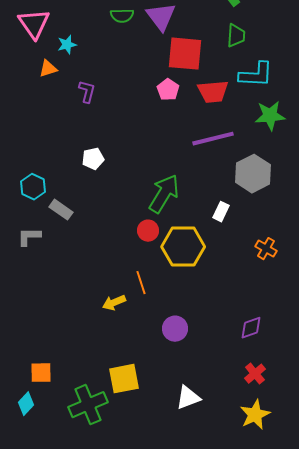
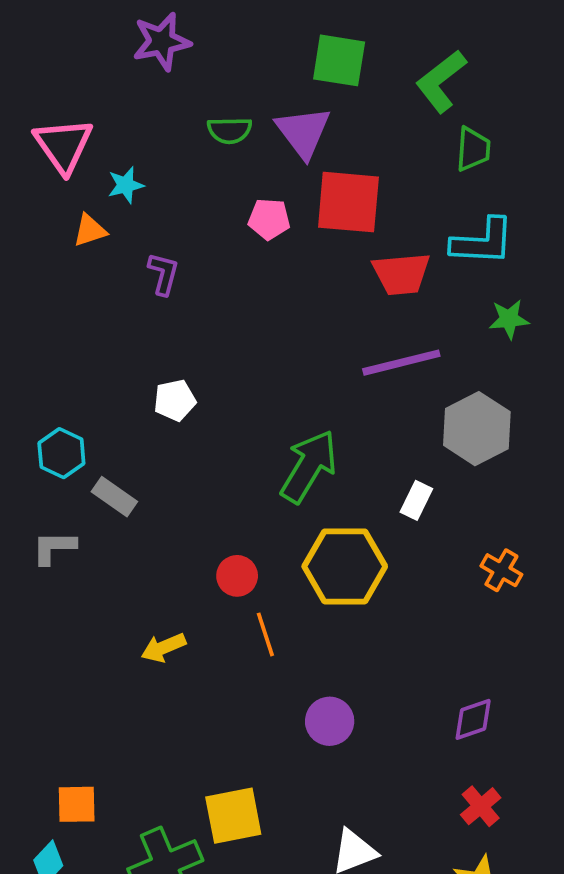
green trapezoid: (236, 36) -> (473, 149), moved
pink pentagon: (168, 90) -> (269, 219), moved, turned -30
green star: (270, 116) -> (509, 319), size x0.7
red circle: (148, 231) -> (237, 576), moved
yellow arrow: (114, 303) -> (163, 648), moved

